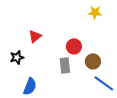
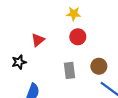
yellow star: (95, 12) -> (74, 14), moved
red circle: (74, 46) -> (78, 37), moved

